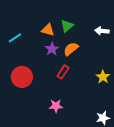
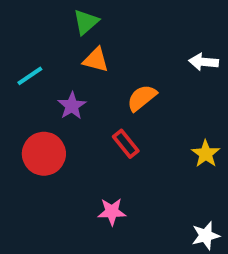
green triangle: (67, 26) -> (86, 22), moved
purple star: (52, 49) -> (72, 106), moved
red rectangle: (63, 72) -> (126, 144), turned -72

